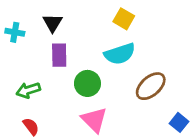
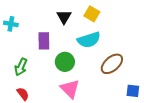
black triangle: (52, 23) -> (64, 17), moved
green arrow: (28, 90) -> (21, 67), turned -48
blue square: (179, 122) -> (133, 91), turned -32

